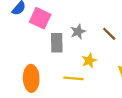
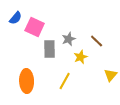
yellow star: (89, 61) -> (81, 57), moved
yellow line: (74, 78) -> (65, 81), turned -66

